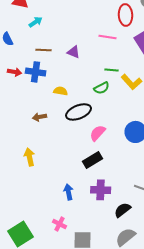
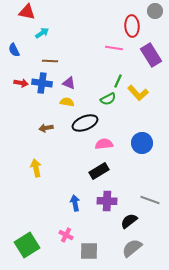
purple triangle: (74, 52) -> (69, 83), moved
green line: (112, 70) -> (118, 81), turned -72
pink semicircle: (98, 133) -> (104, 144), turned 42

